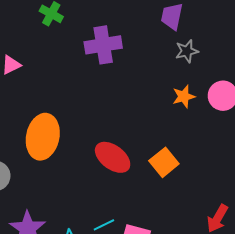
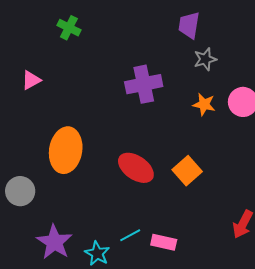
purple cross: (103, 45) -> (144, 84), moved
orange star: (184, 97) -> (204, 104), turned 30

